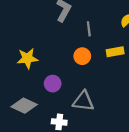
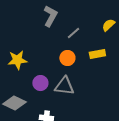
gray line: (89, 29) -> (73, 33), turned 56
gray triangle: (83, 101) -> (64, 86), moved

